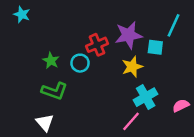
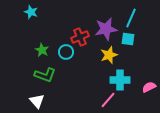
cyan star: (22, 14) -> (31, 12), moved
cyan line: (173, 25) -> (131, 18), moved
cyan cross: (146, 97) -> (120, 80), turned 30

